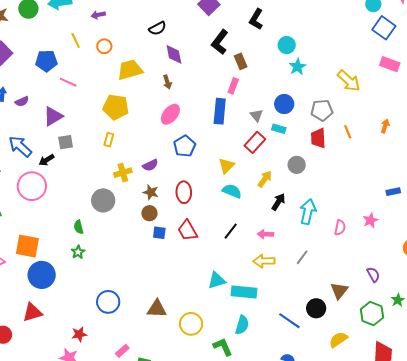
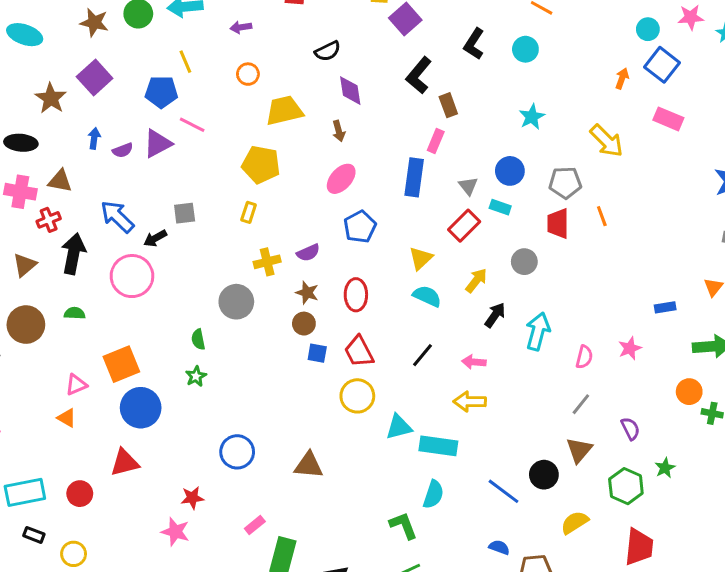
yellow line: (76, 41) -> (185, 62), moved
cyan circle: (287, 45) -> (525, 49), moved
purple triangle: (53, 116) -> (158, 143), moved
orange arrow: (385, 126) -> (622, 79), moved
orange square: (27, 246) -> (121, 364), turned -35
gray line: (302, 257) -> (581, 404), moved
yellow circle: (191, 324) -> (357, 396), moved

